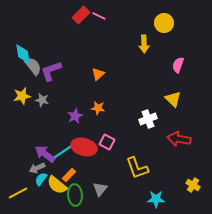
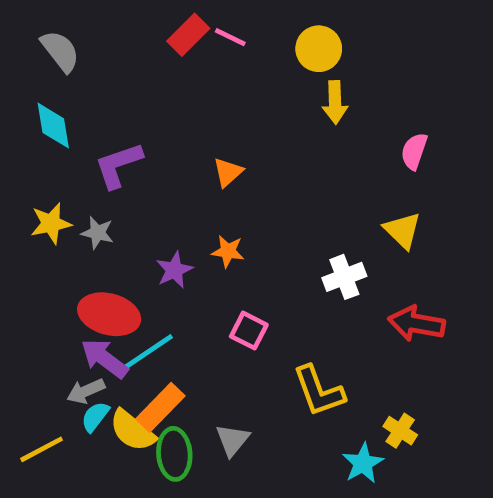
yellow circle: (164, 23) -> (319, 49), moved
gray semicircle: (33, 66) -> (60, 51), moved
red ellipse: (84, 147) -> (109, 314), moved
orange rectangle: (69, 175) -> (160, 407), size x1.5
yellow cross: (193, 185) -> (400, 431), moved
cyan star: (156, 199) -> (363, 463), turned -30

